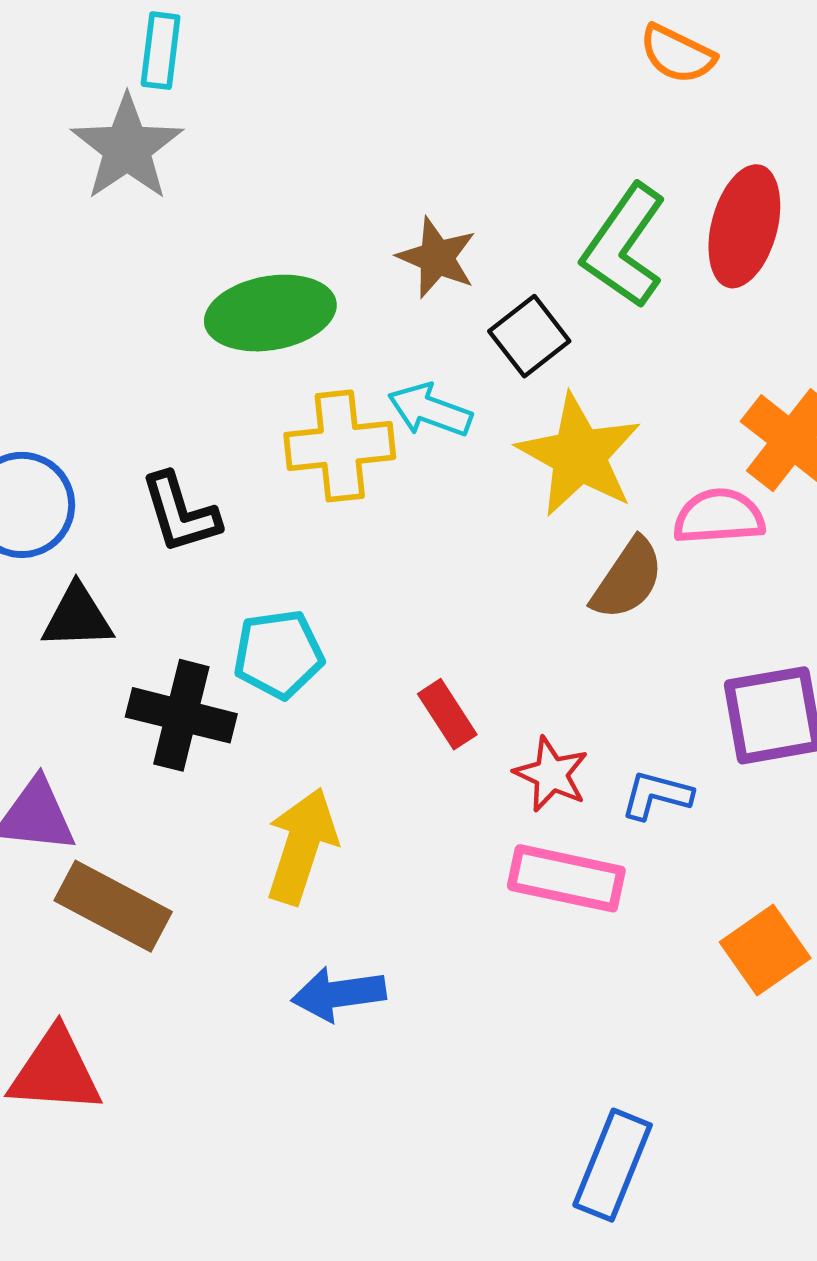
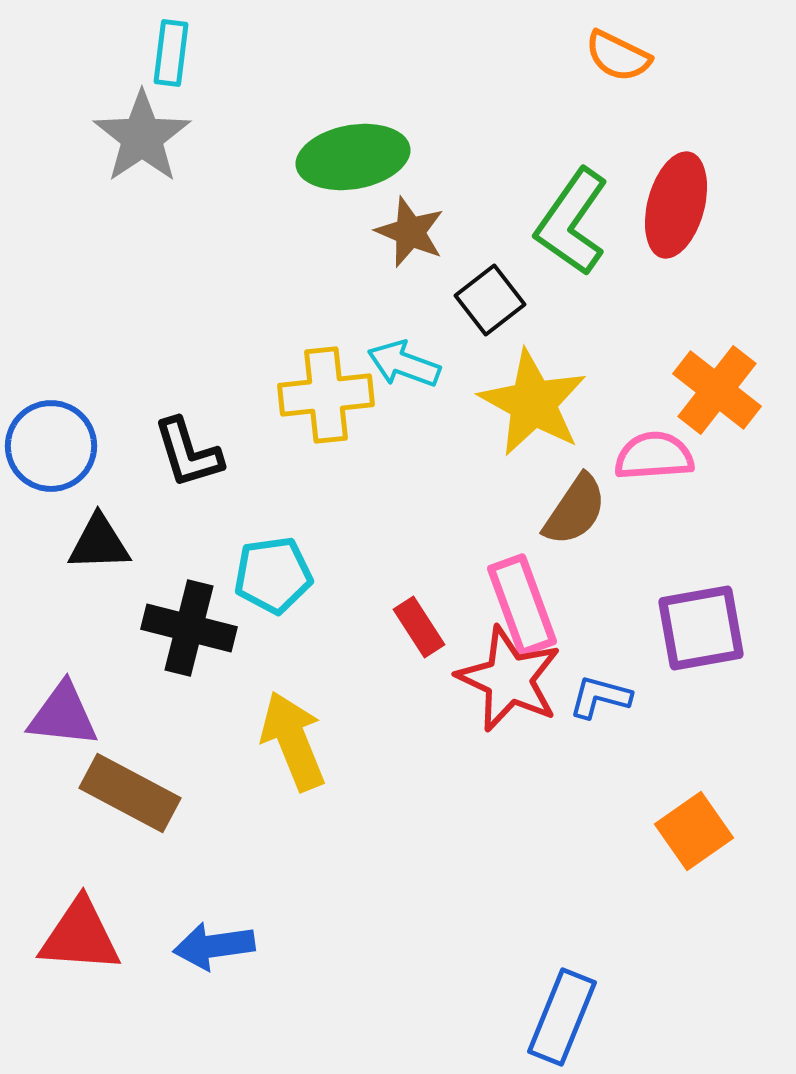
green ellipse: (270, 313) -> (353, 157), moved
red star: (551, 774) -> (509, 679), size x1.6
yellow arrow: (302, 846) -> (293, 741), turned -40
pink rectangle: (566, 878) -> (522, 605), moved, turned 58
blue arrow: (339, 994) -> (214, 946), moved

